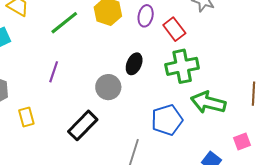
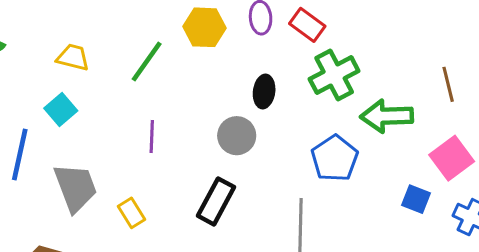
pink square: (242, 142) -> (452, 158), size x1.6

